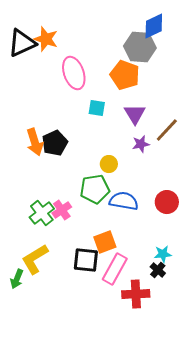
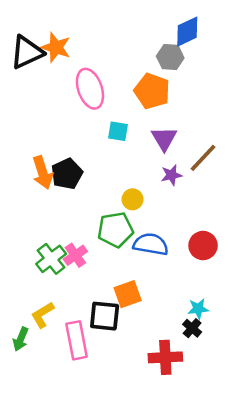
gray hexagon: (140, 47) -> (170, 57), size x0.7
yellow L-shape: (35, 259) -> (43, 315), size x0.7
pink rectangle: (115, 269) -> (77, 340), moved, turned -40

